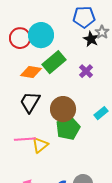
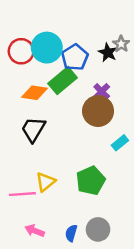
blue pentagon: (84, 17) -> (75, 57), moved, turned -30
brown circle: (63, 109) -> (98, 111), moved
green pentagon: (68, 128) -> (91, 181), moved
pink line: (25, 139) -> (22, 194), moved

